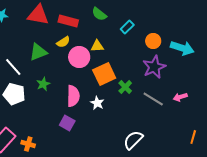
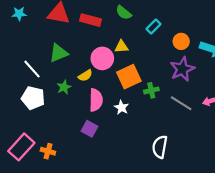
yellow semicircle: (63, 42) -> (85, 75), moved
green cross: (125, 87) -> (151, 90), turned 32
white semicircle: (133, 140) -> (160, 147), turned -35

